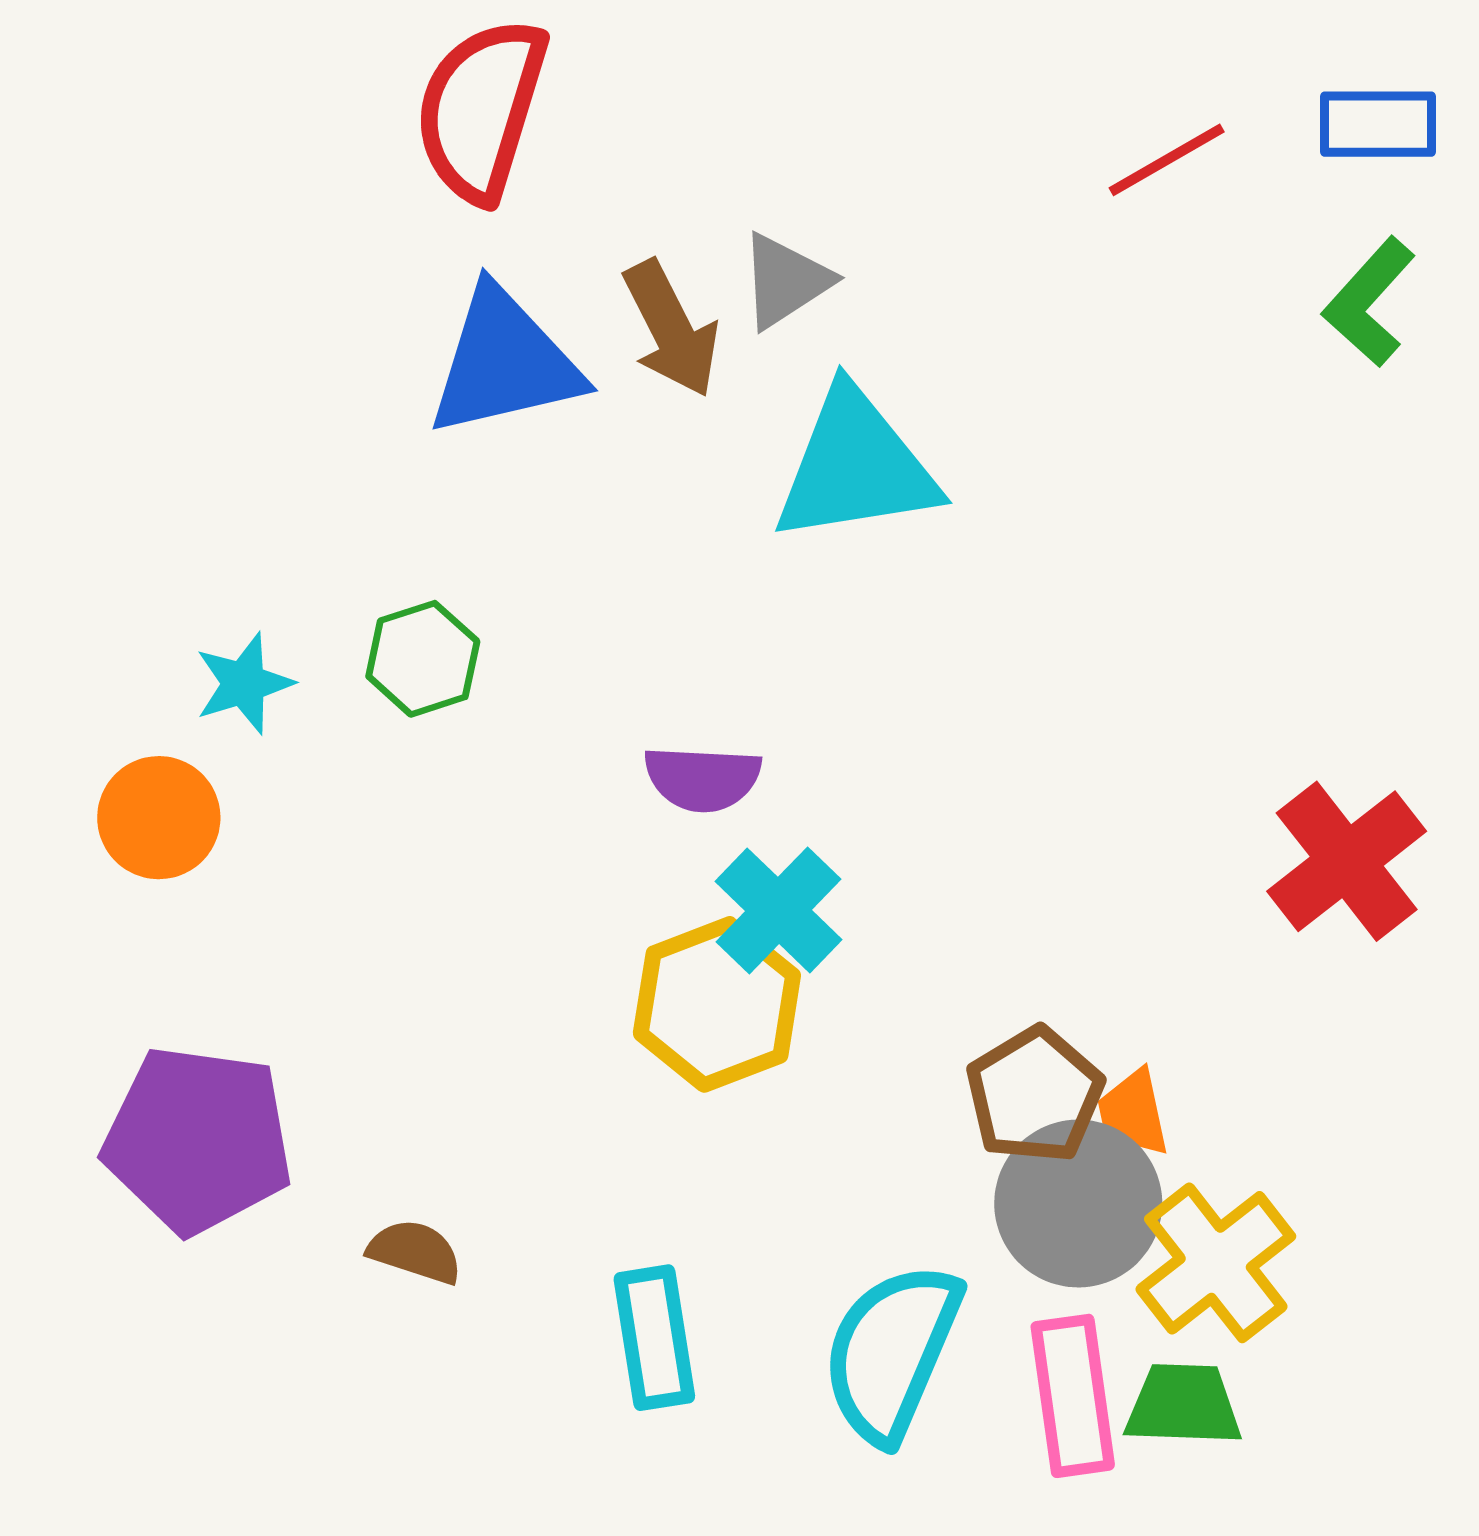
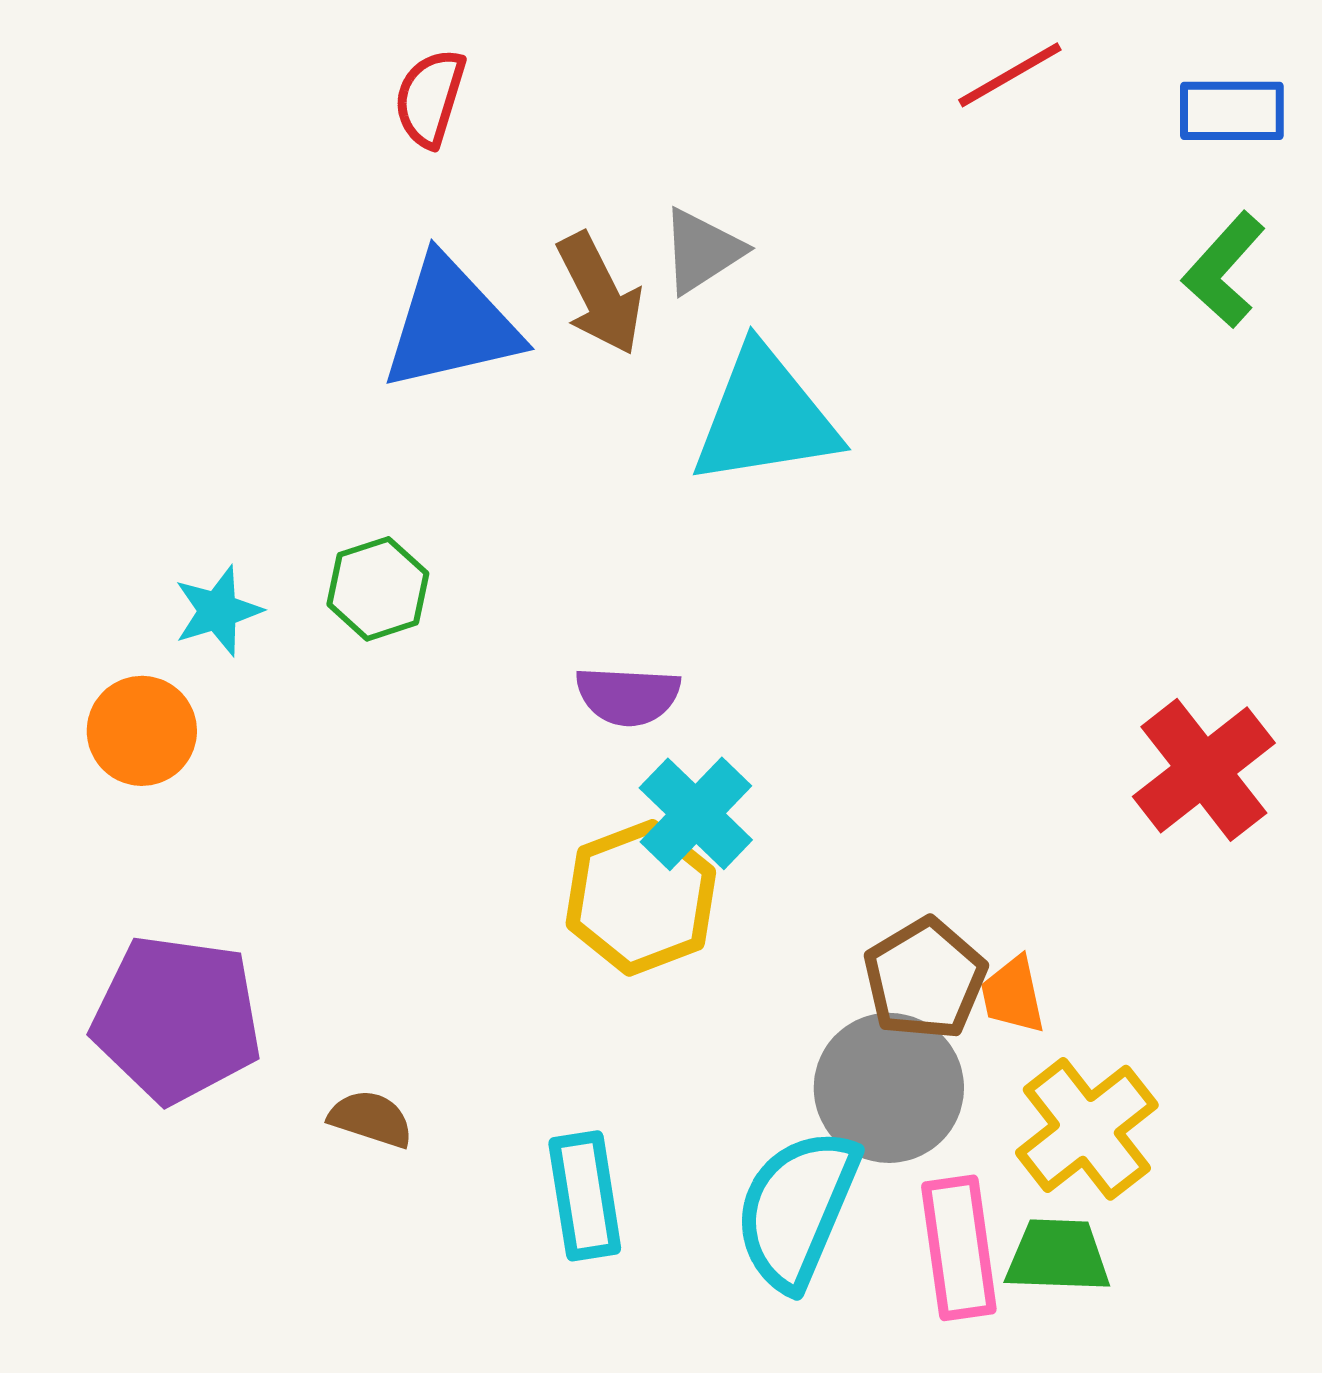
red semicircle: (481, 110) -> (430, 98), size x0.6
red line: (1167, 160) -> (1010, 75), moved
gray circle: (1078, 1204) -> (889, 1088), moved

